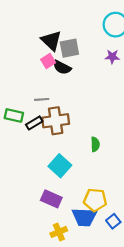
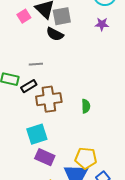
pink square: (48, 61) -> (24, 16), moved
brown cross: (56, 121) -> (49, 99), moved
cyan square: (60, 166) -> (37, 134), moved, turned 30

